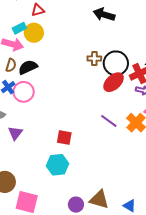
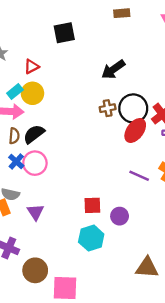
black arrow: (104, 15) -> (113, 69), moved, turned -40
purple circle: (76, 205) -> (120, 216), moved

